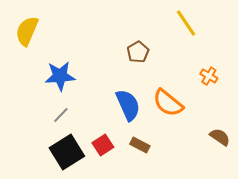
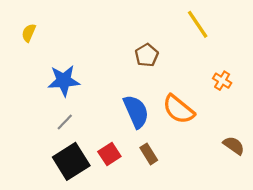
yellow semicircle: (27, 31) -> (29, 33), size x0.6
brown rectangle: (140, 145) -> (149, 154), turned 30

